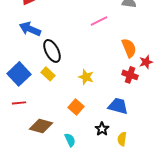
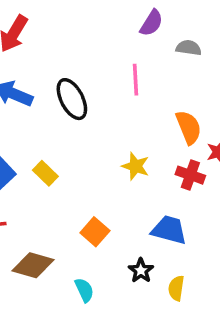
pink line: (99, 21) -> (136, 80), turned -66
black ellipse: (52, 51) -> (72, 99), moved
yellow star: (86, 77) -> (136, 166), moved

